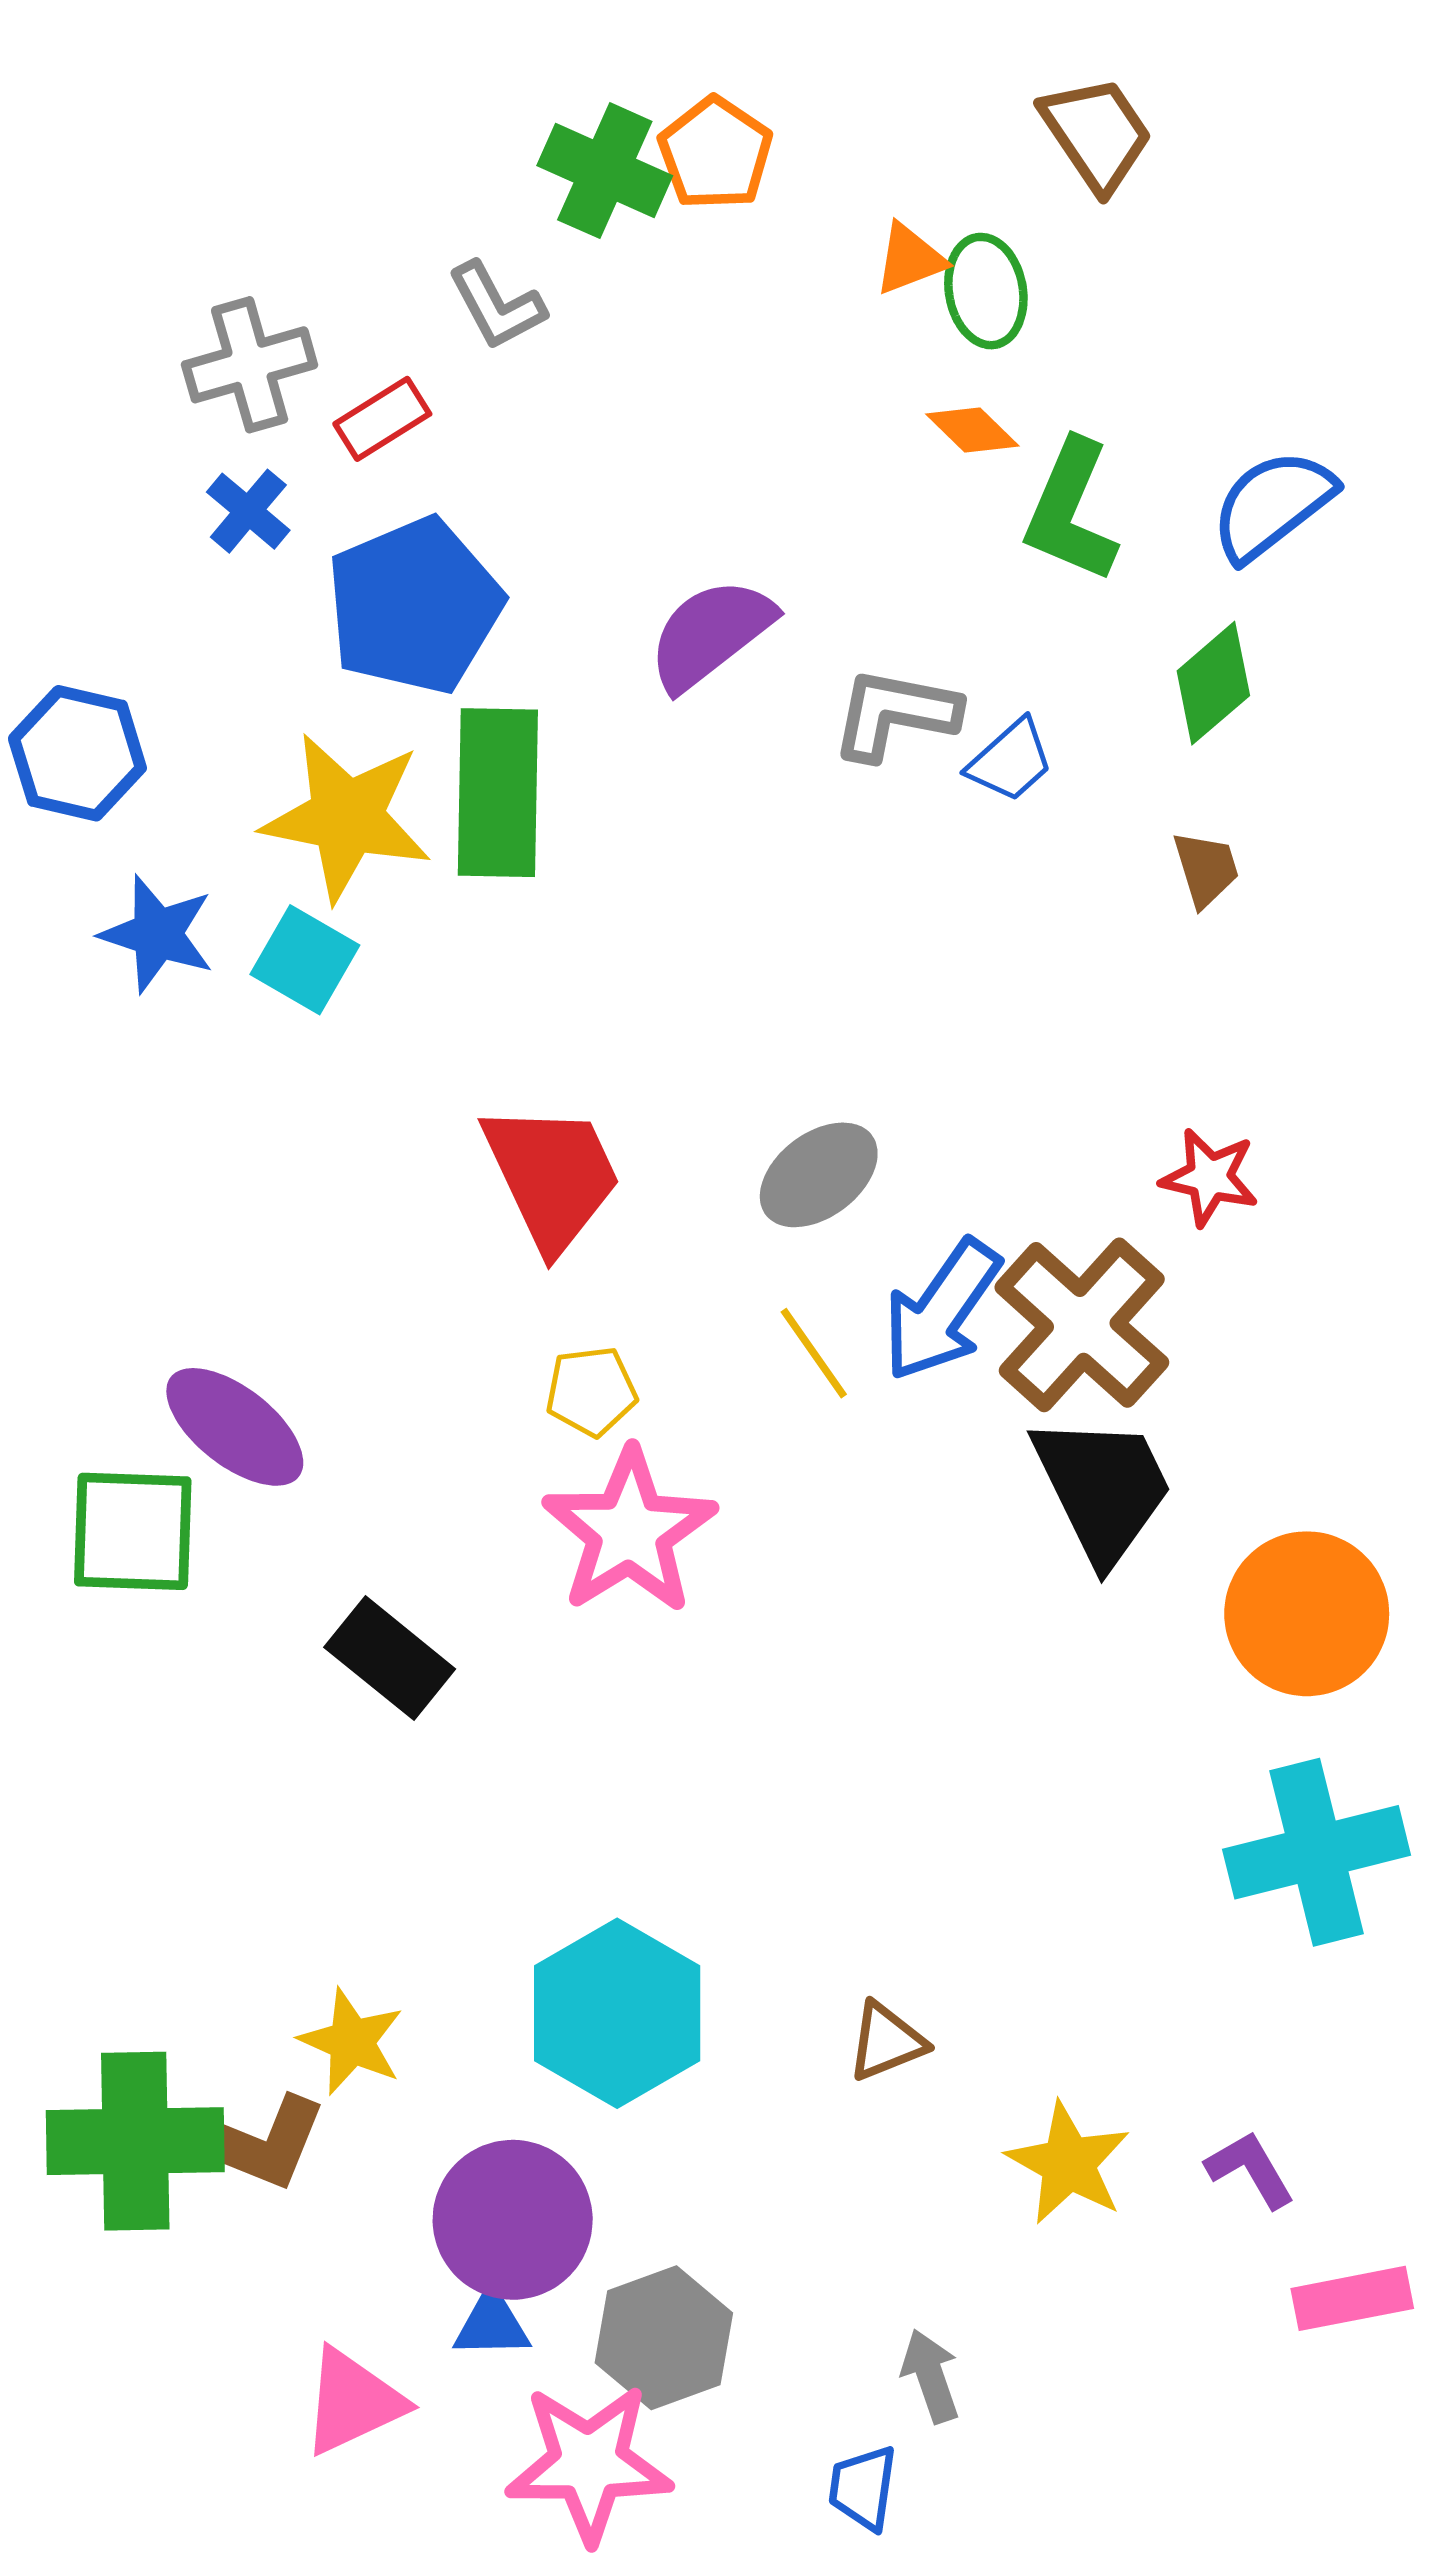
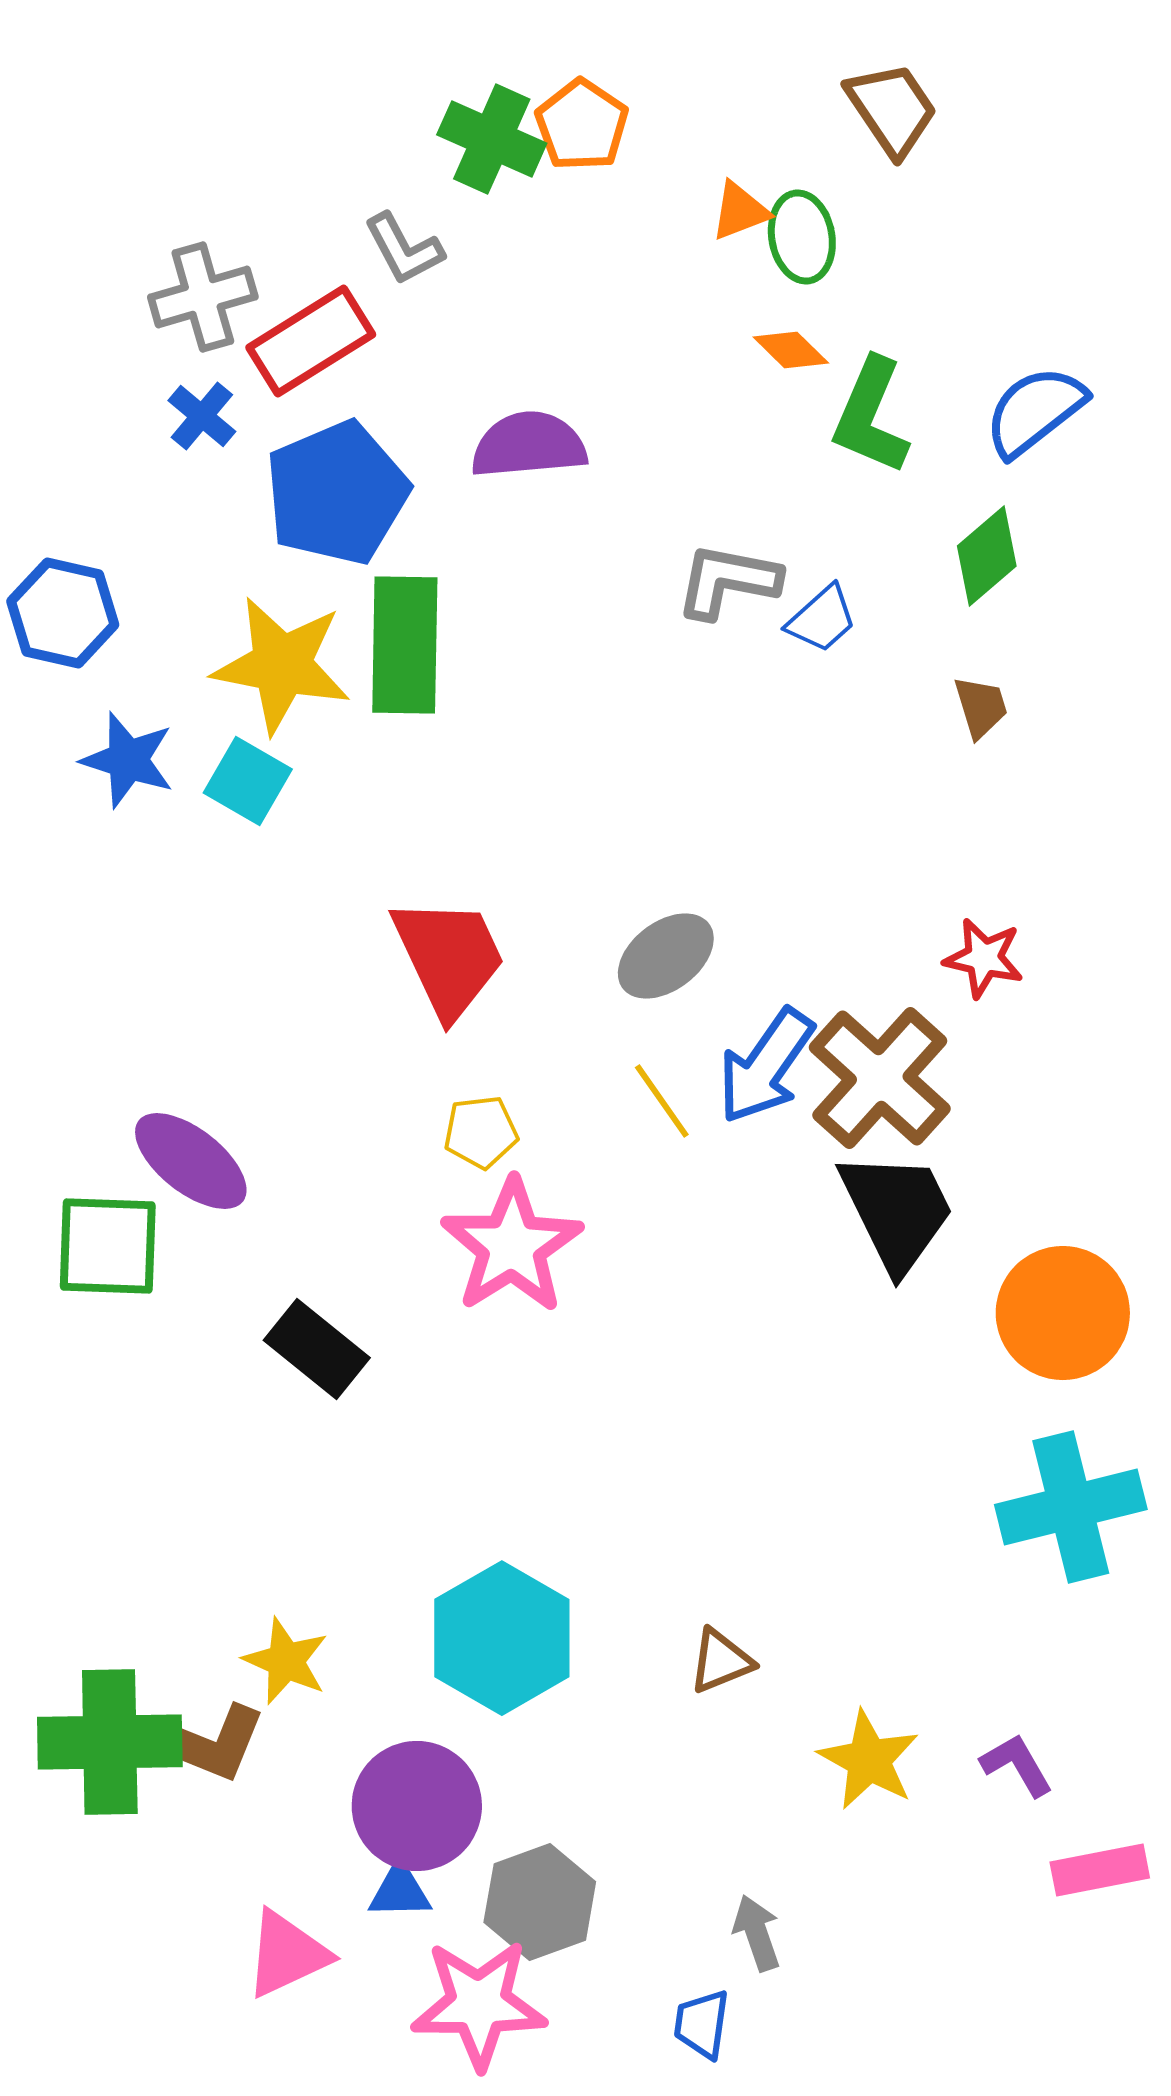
red rectangle: (382, 419) -> (311, 341), size x1.6
purple semicircle: (711, 634) -> (529, 445), moved, turned 33

